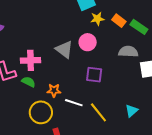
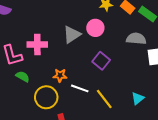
gray triangle: (64, 50) -> (72, 35), turned 48
purple square: (94, 75) -> (101, 61), turned 30
green semicircle: (29, 82) -> (23, 77), moved

